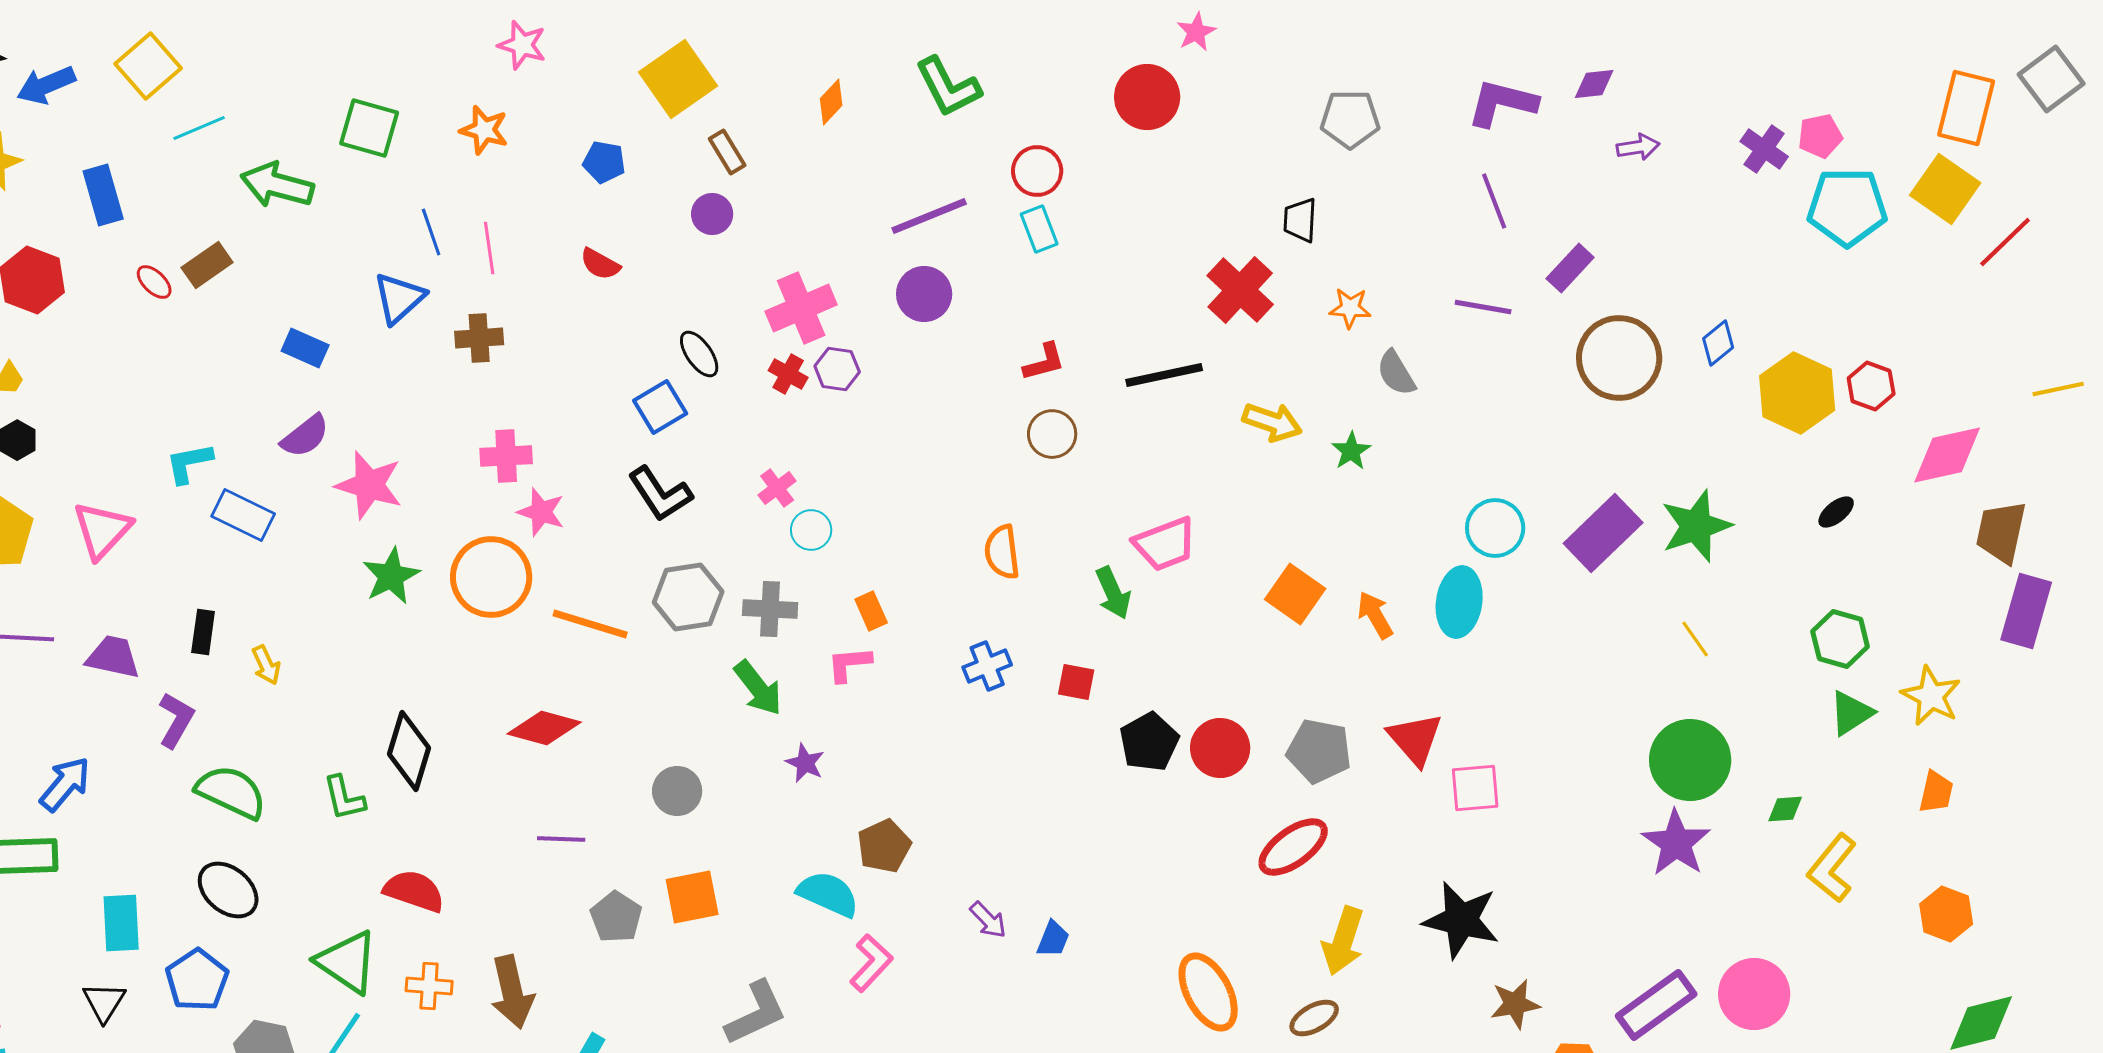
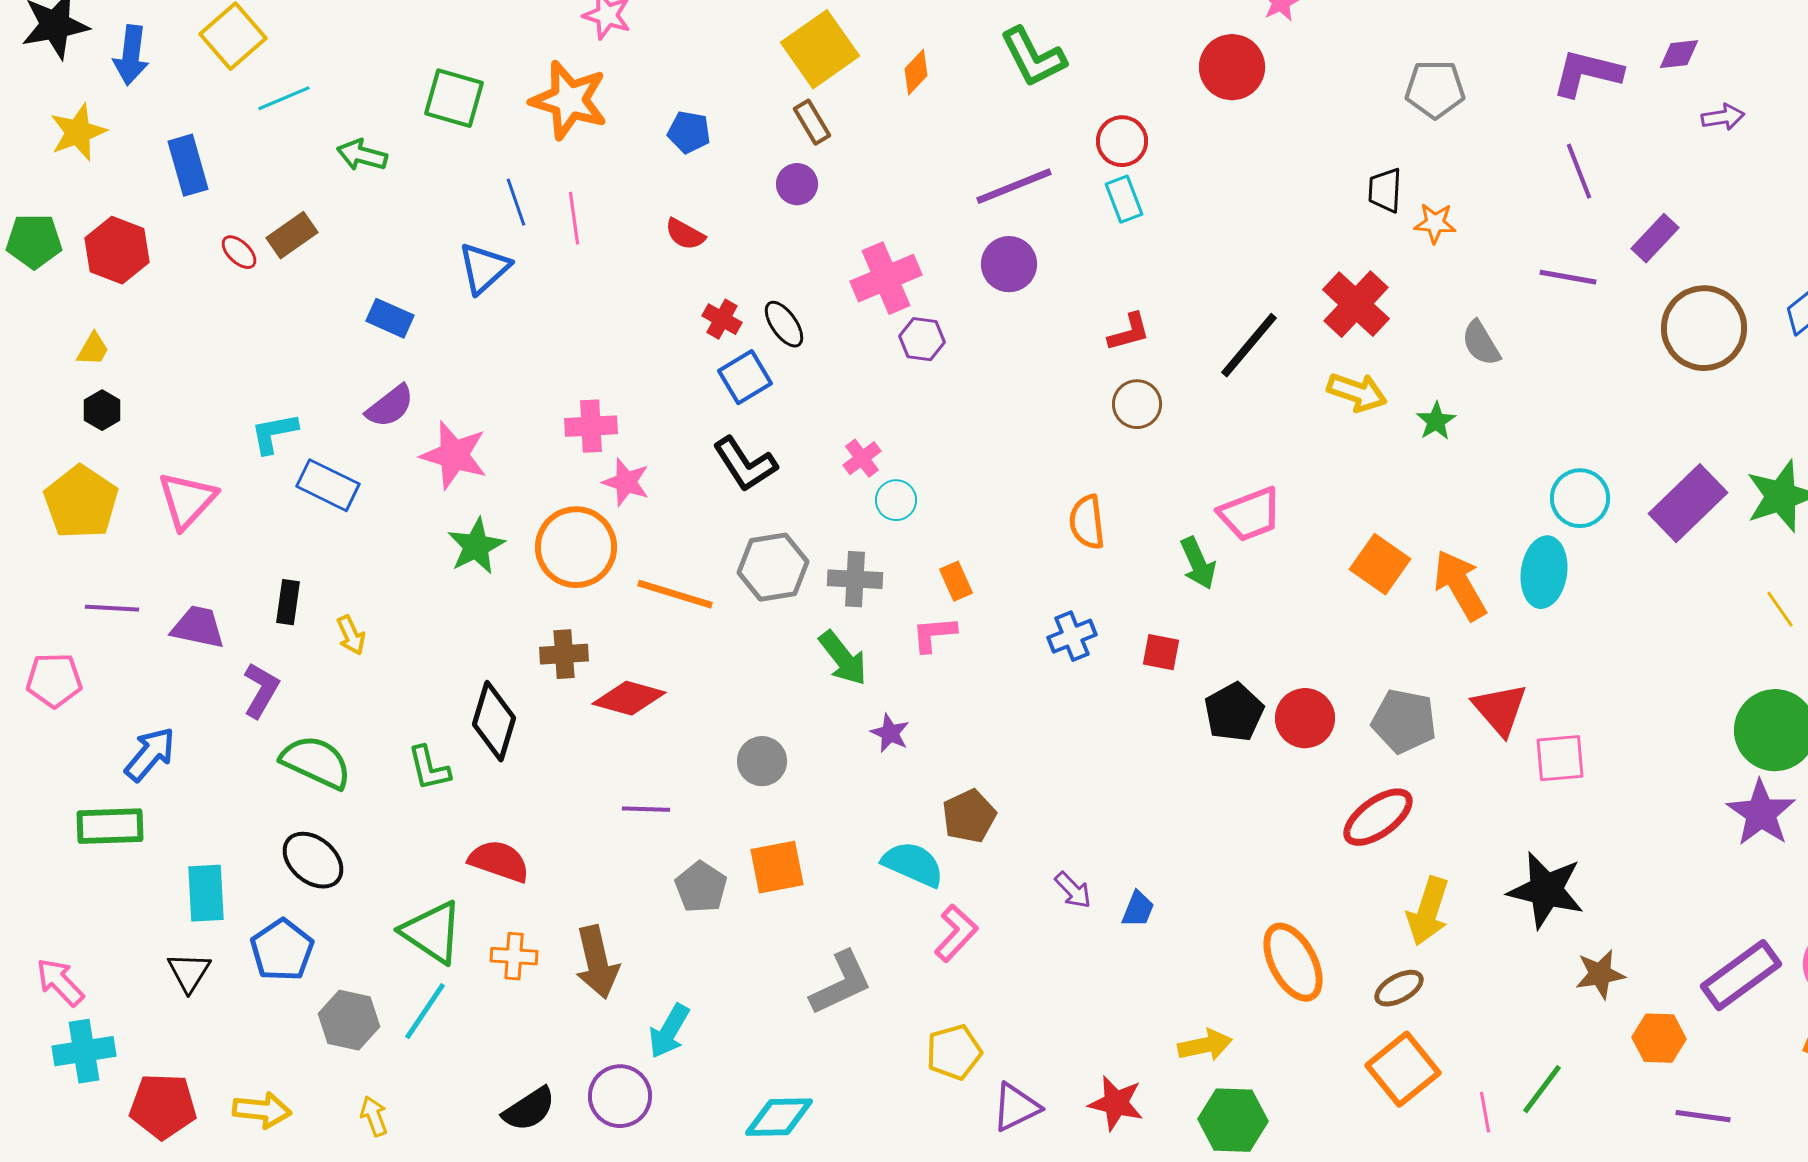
yellow square: (678, 79) -> (820, 49), moved
blue arrow: (46, 85) -> (131, 55), turned -60
orange star: (484, 130) -> (569, 100), size x1.6
green arrow: (277, 185) -> (362, 155), size x0.7
red cross: (1240, 290) -> (1356, 304), moved
orange star: (1350, 308) -> (1435, 223), moved
brown cross: (479, 338) -> (564, 654), moved
red cross: (788, 374) -> (722, 319), moved
black line: (1164, 375) -> (1249, 345), turned -38
orange arrow: (1375, 615) -> (1460, 585), size x1.5

